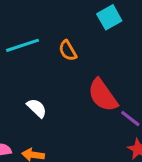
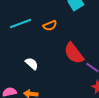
orange semicircle: (68, 51) -> (50, 26), turned -80

